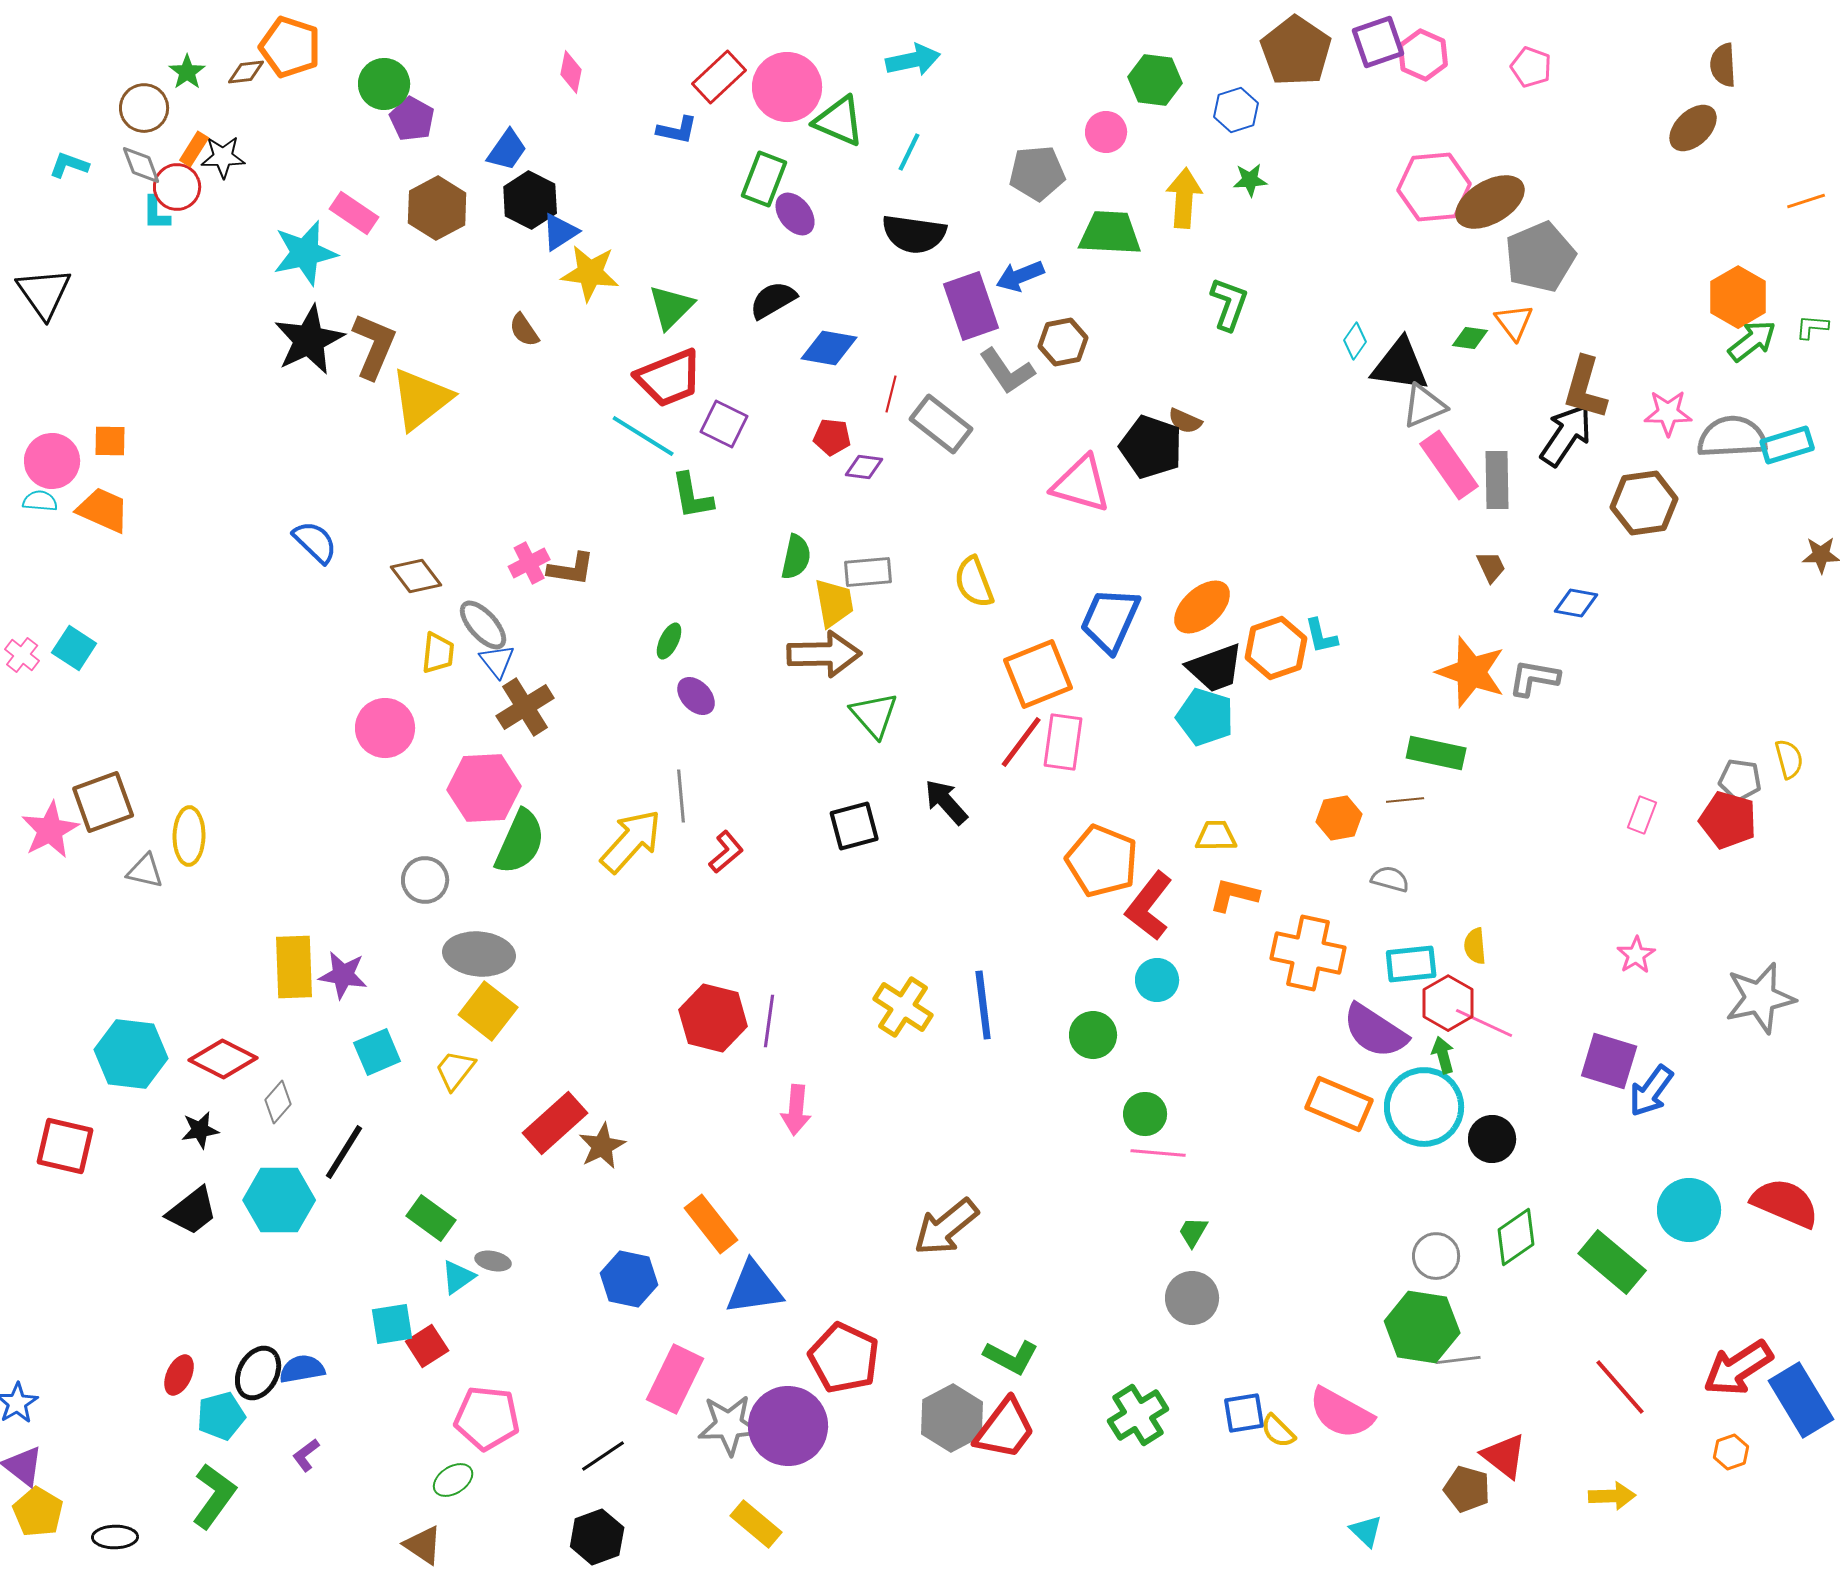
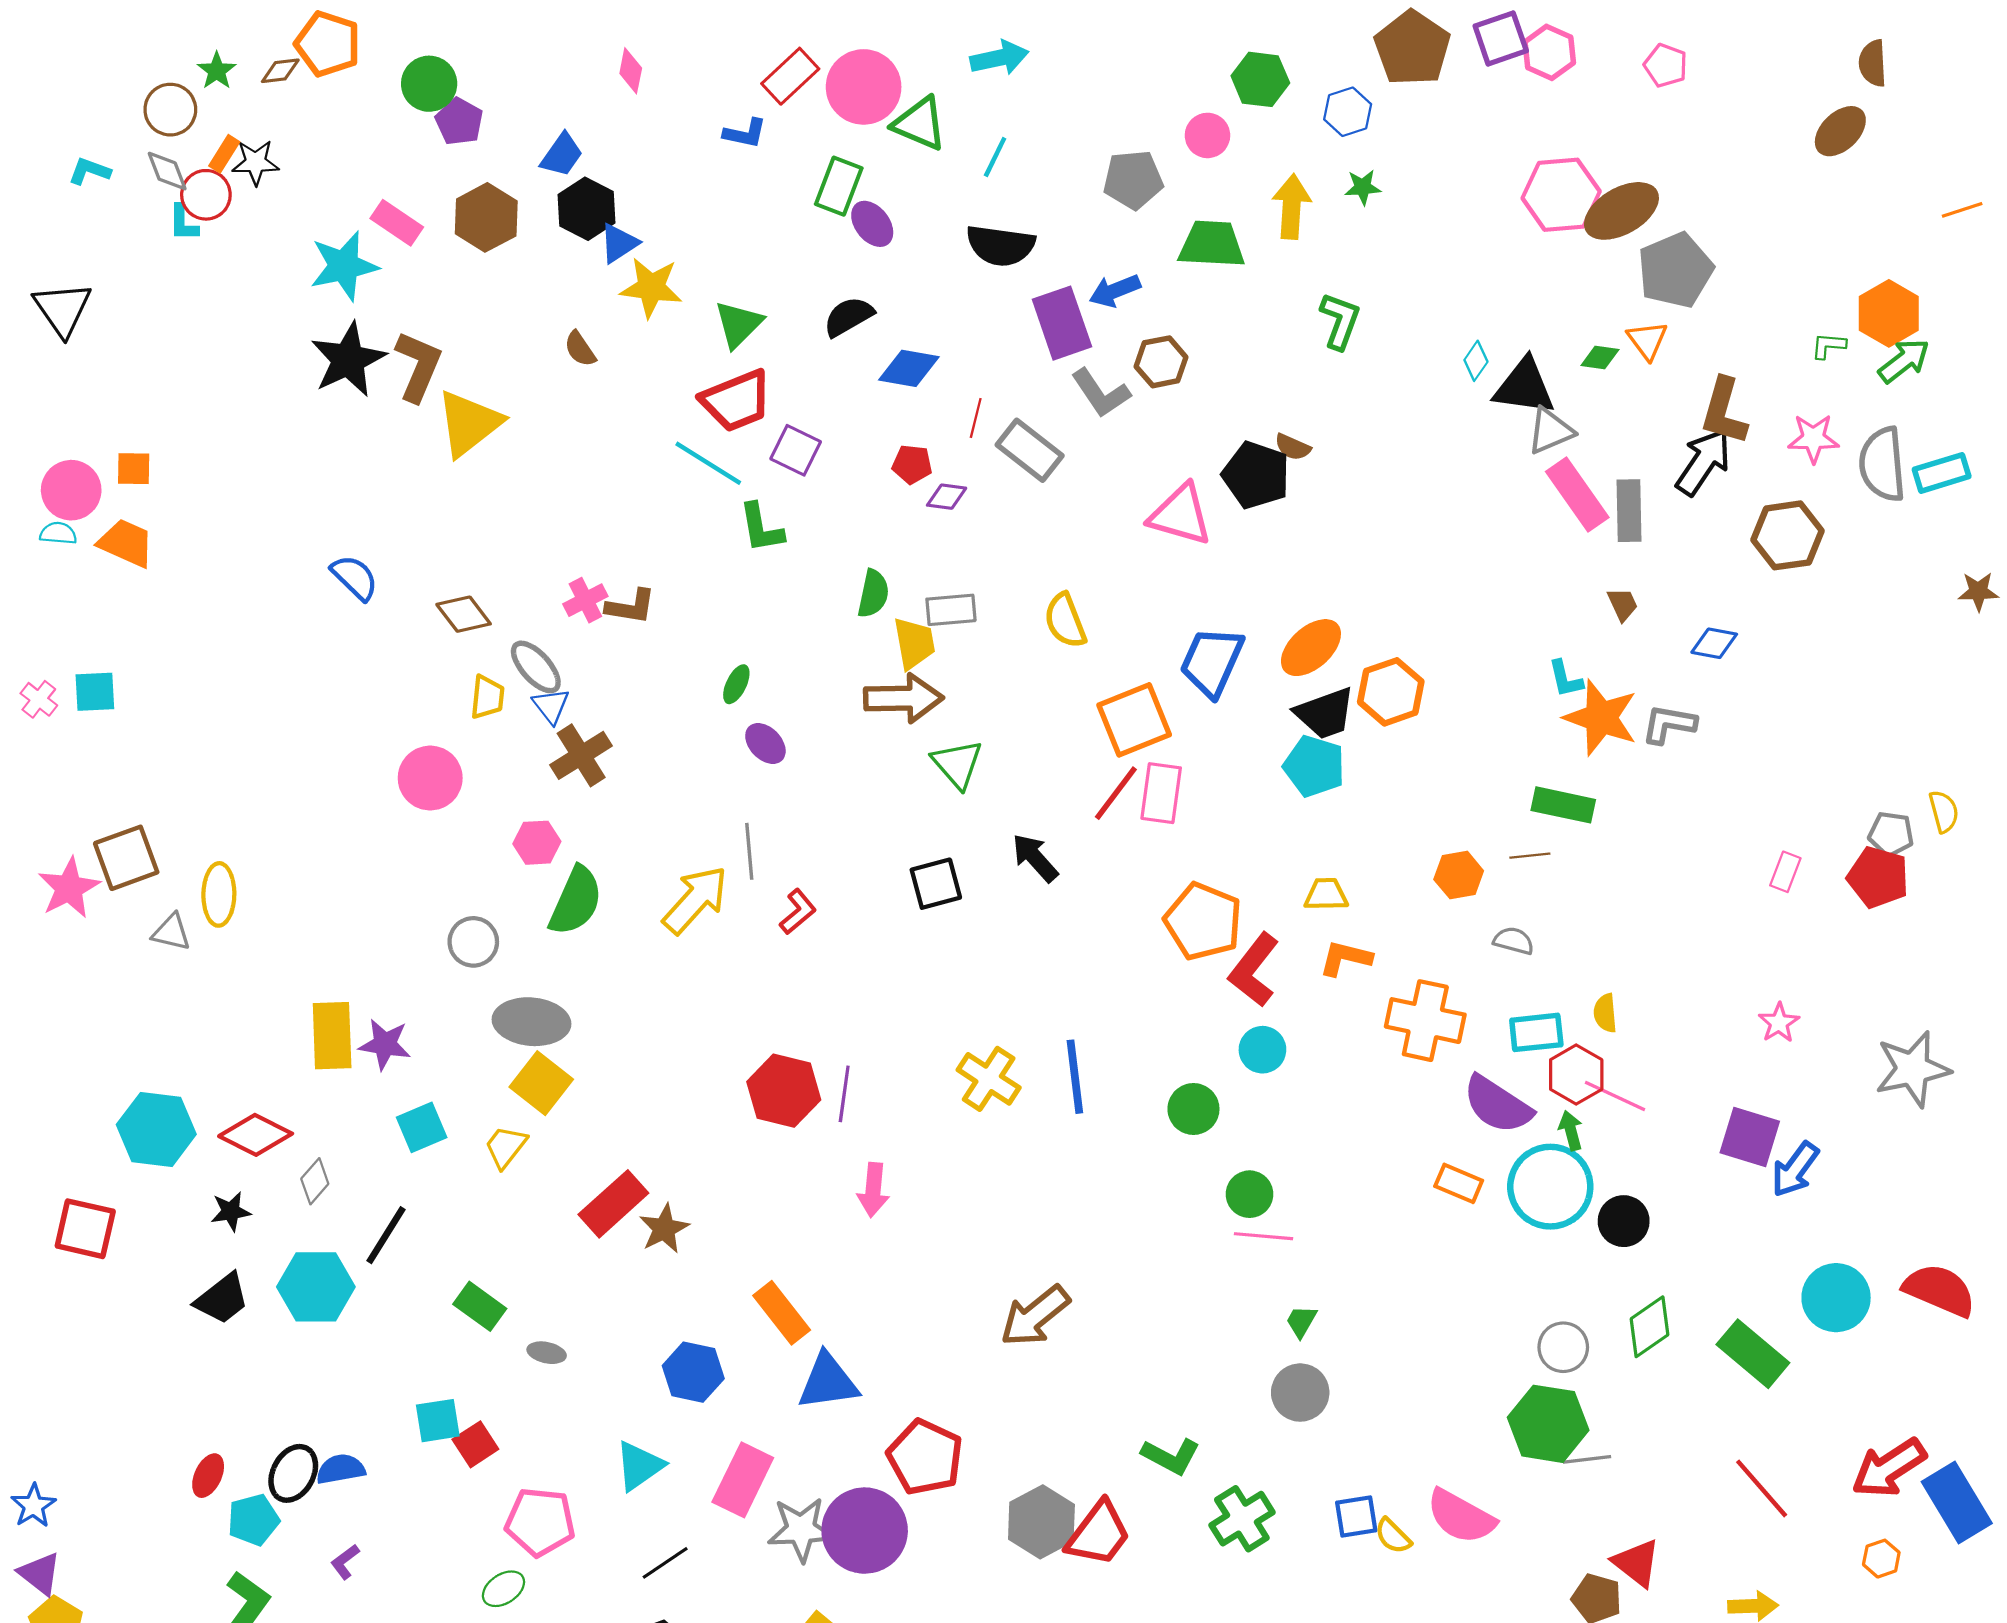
green L-shape: (1812, 327) -> (1828, 346), moved
gray semicircle: (1732, 437) -> (1882, 464), turned -92
cyan L-shape: (1321, 636) -> (1565, 679), moved
cyan square: (74, 648) -> (95, 692), turned -36
pink hexagon: (484, 788) -> (537, 843), size x0.6
orange rectangle: (1339, 1104) -> (1459, 1183), size x0.7
cyan triangle: (458, 1277) -> (639, 1466), moved, size x1.4
green L-shape: (1011, 1357) -> (1171, 1456), moved

